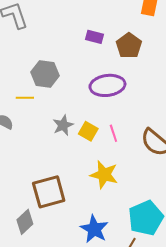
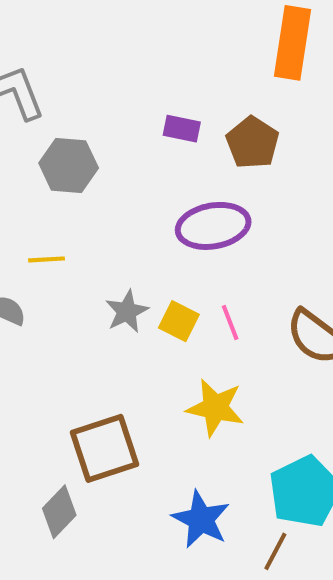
gray hexagon: (45, 74) -> (69, 165), moved

